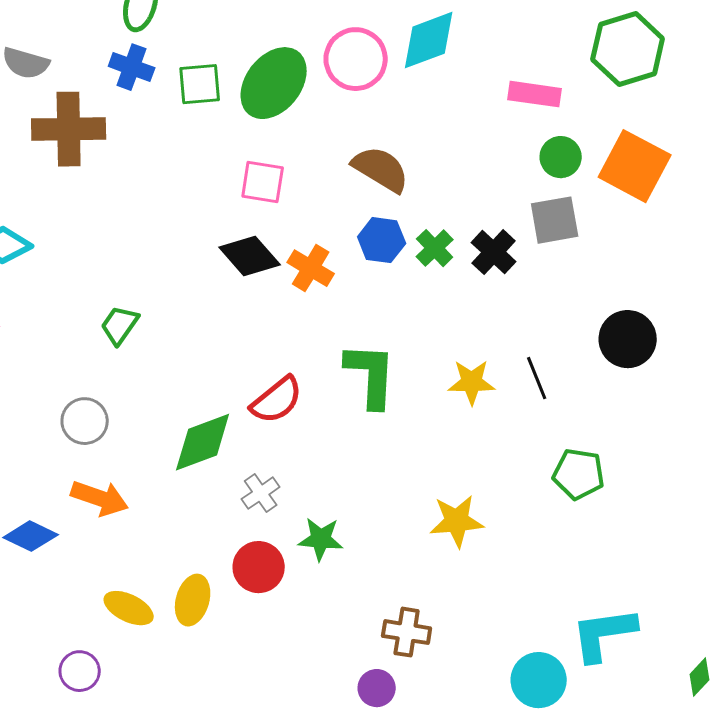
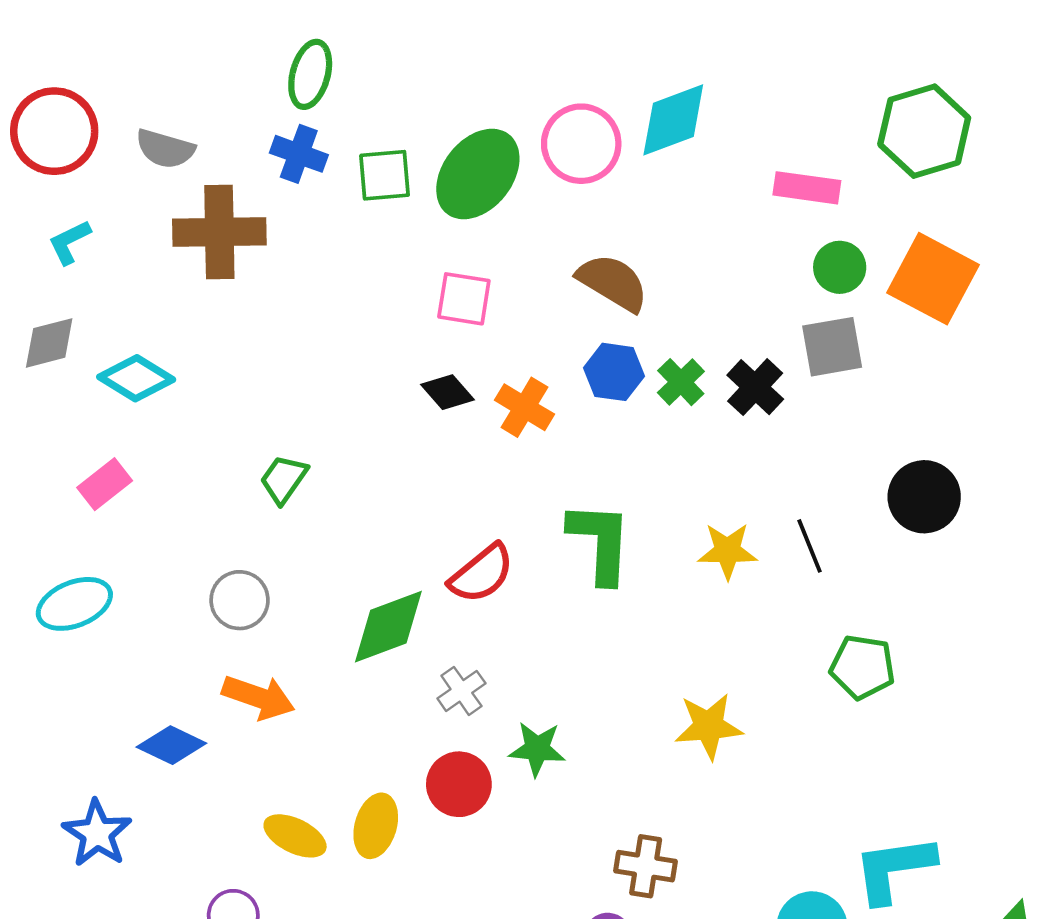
black diamond: (250, 256) -> (448, 392), size x0.7

